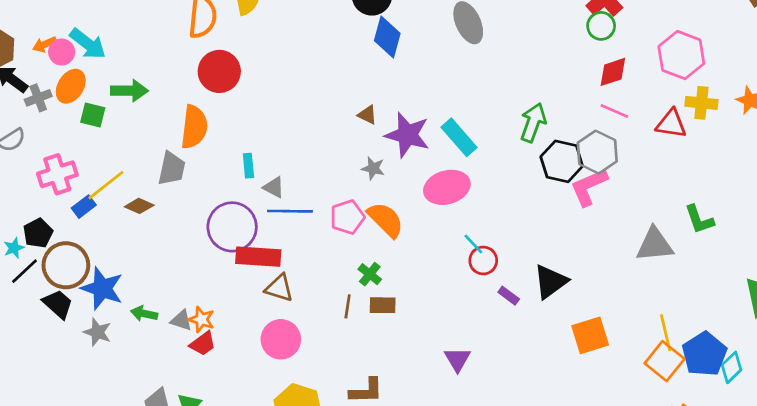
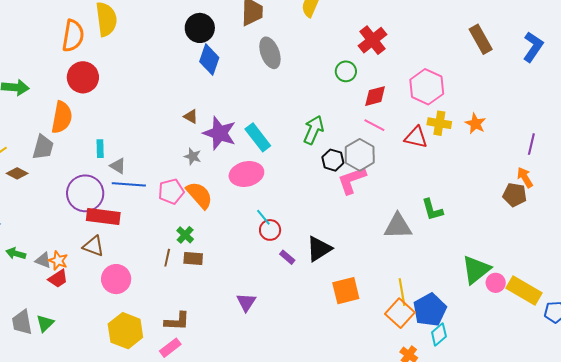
green circle: (601, 26) -> (346, 71), moved
black hexagon: (562, 161) -> (333, 160), size x0.7
brown triangle: (279, 288) -> (94, 246), moved
cyan diamond: (732, 367) -> (439, 334), moved

